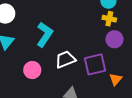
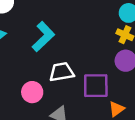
pink circle: (32, 70) -> (32, 92), moved

